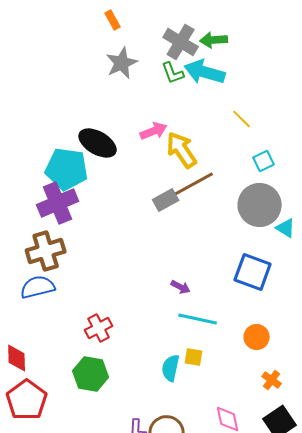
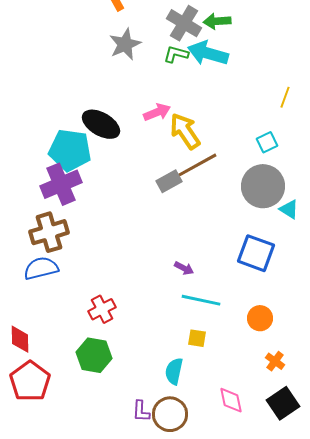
green L-shape: (173, 73) -> (176, 54), turned 125
yellow line: (242, 119) -> (285, 97), moved, turned 65
cyan semicircle: (171, 368) -> (174, 371), moved

